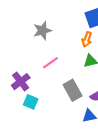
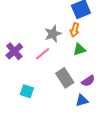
gray star: (42, 31) -> (53, 34), moved
purple cross: (21, 82) -> (14, 51), moved

